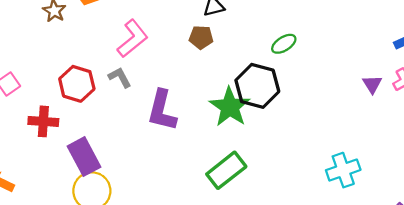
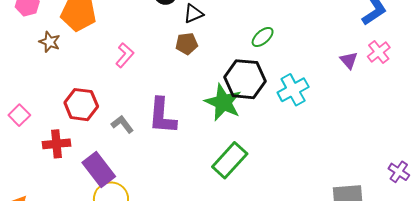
pink L-shape: (133, 39) -> (125, 55), size x0.7
gray L-shape: (120, 77) -> (122, 124), moved
cyan cross: (343, 170) -> (293, 90), moved

